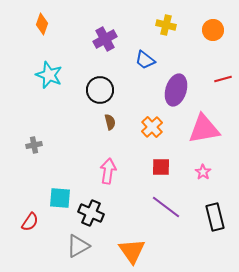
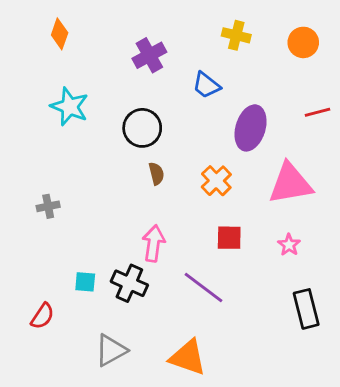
cyan square: (60, 198) -> (85, 282), size x0.7
purple line: (166, 207) -> (203, 288), moved
black cross: (91, 213) -> (129, 283), moved
orange triangle: (132, 251) -> (188, 357), turned -36

